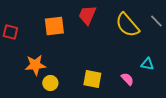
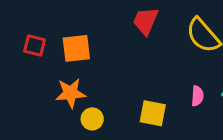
orange square: (54, 26) -> (76, 48), moved
pink semicircle: (127, 79) -> (197, 96), moved, turned 48

